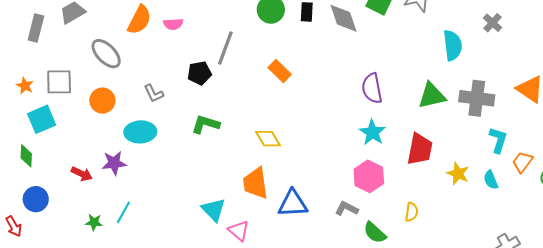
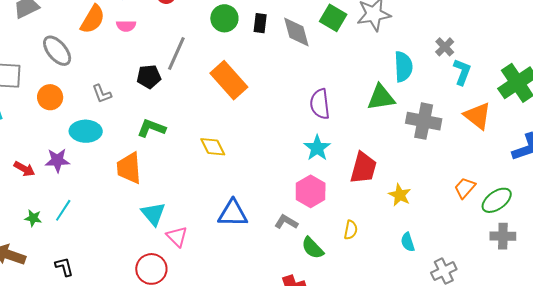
orange rectangle: (280, 71) -> (229, 80), size x1.6
green triangle: (432, 96) -> (381, 97), moved
cyan L-shape: (498, 140) -> (462, 72), moved
cyan semicircle: (491, 180) -> (408, 242), moved
orange trapezoid: (255, 183) -> (129, 168), moved

